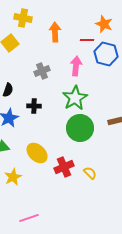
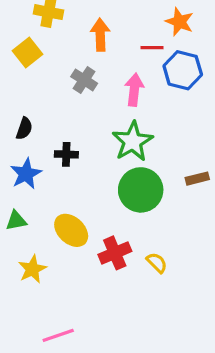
gray cross: (42, 71) -> (84, 80), moved, turned -35

